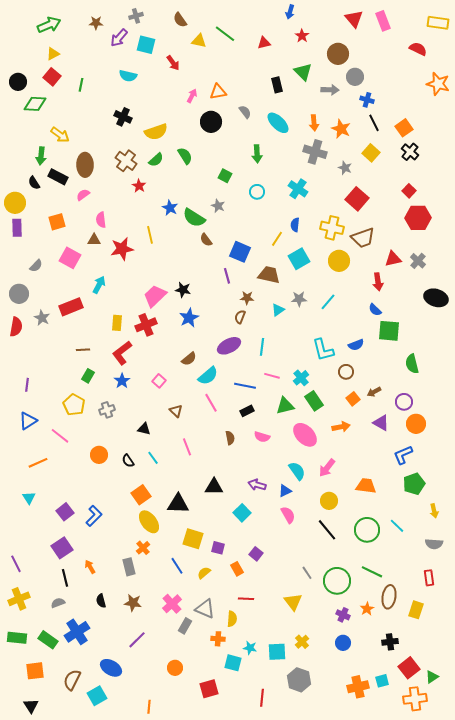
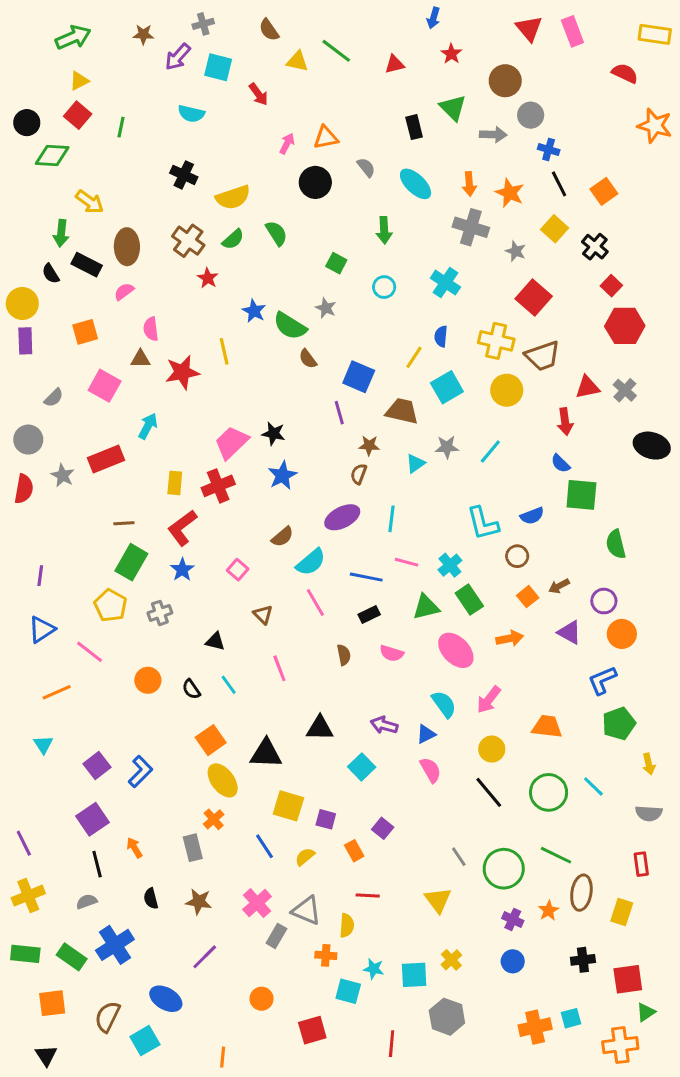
black cross: (410, 152) -> (595, 247), moved
green rectangle: (88, 376) -> (131, 562), size x1.6
red square: (409, 668) -> (628, 979), moved, turned 30

